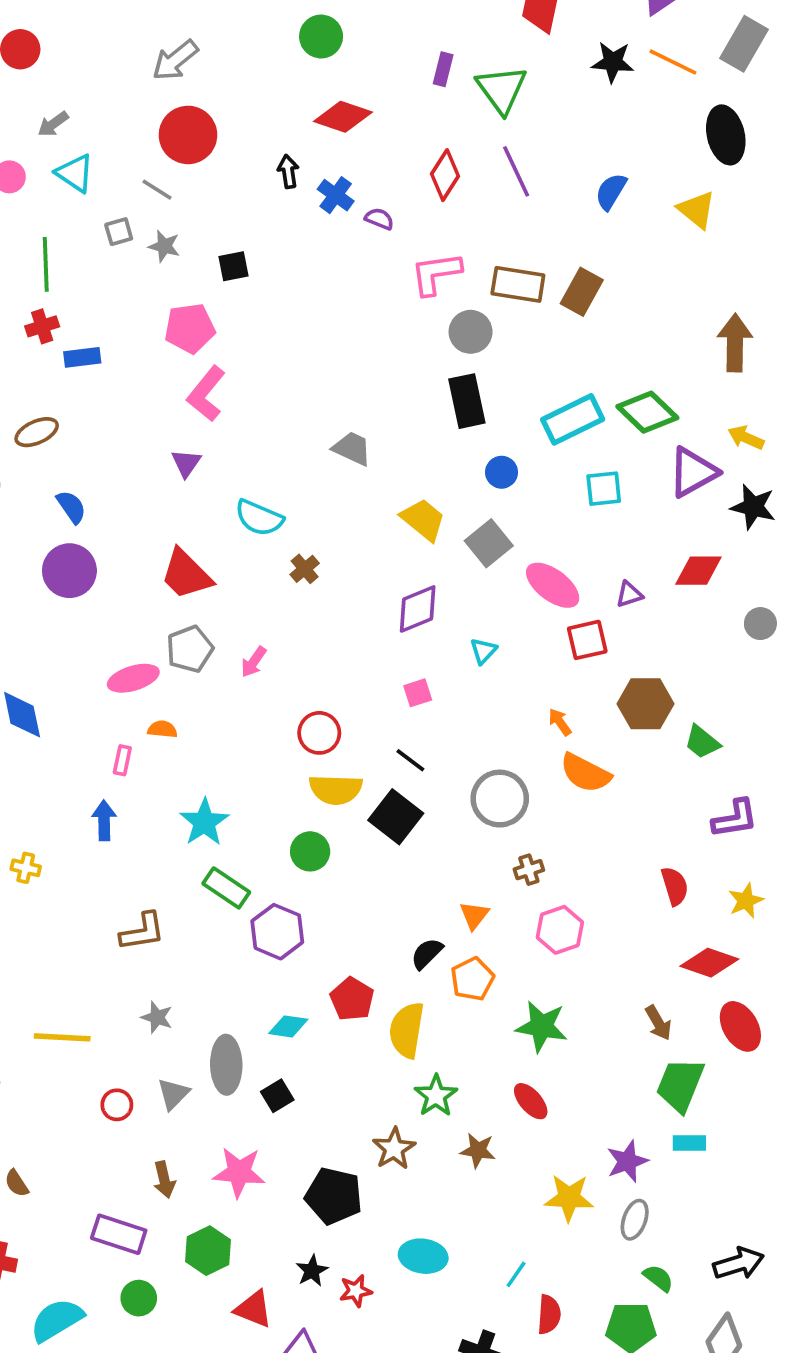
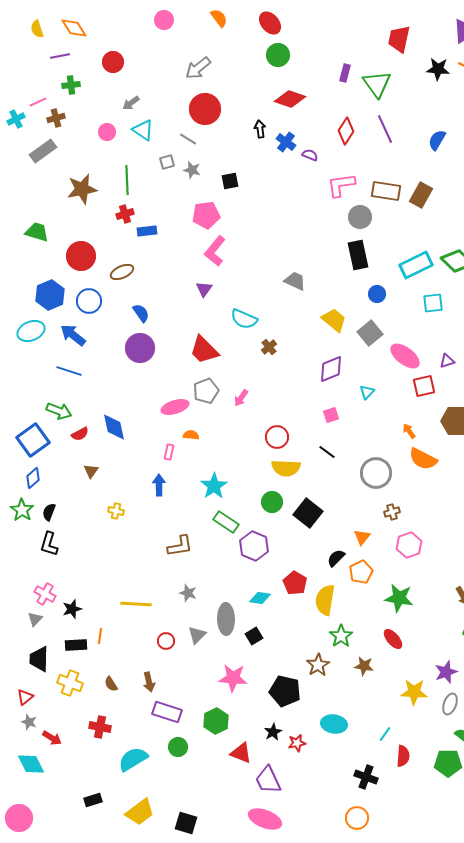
black square: (396, 817) -> (308, 513), moved
brown arrow: (164, 1180) -> (149, 682), moved

